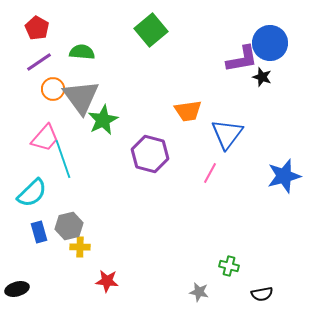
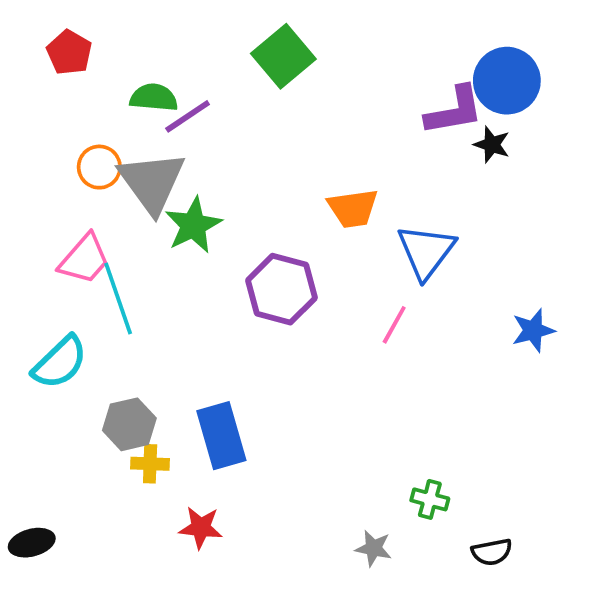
purple line: (39, 62) -> (188, 116), moved
blue star: (284, 176) -> (533, 330), size x0.7
blue rectangle: (39, 232) -> (221, 436), moved, size x1.6

